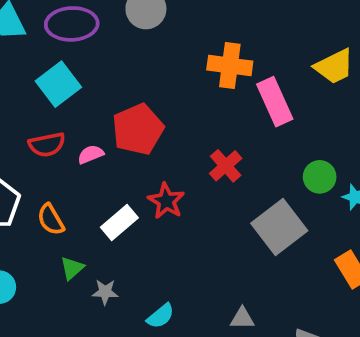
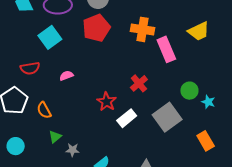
red pentagon: (138, 129) -> (96, 28), moved
red semicircle: (47, 145) -> (30, 68), moved
white rectangle: (119, 222) -> (127, 118), moved

